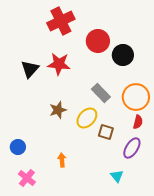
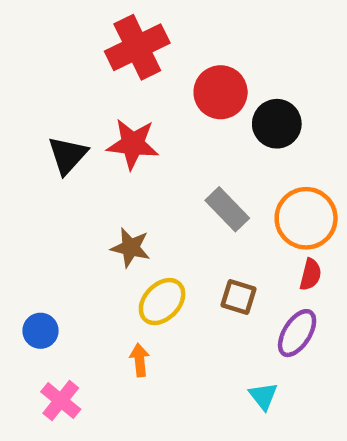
brown star: (58, 110) -> (131, 248), turned 30
yellow ellipse: (87, 118) -> (162, 302), moved

